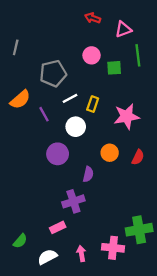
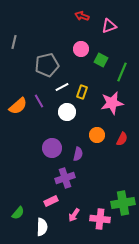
green line: (138, 55) -> (122, 72), moved, turned 30
green square: (114, 68) -> (101, 60), turned 32
orange semicircle: (20, 100) -> (18, 106), moved
purple circle: (58, 154) -> (52, 148), moved
pink arrow: (81, 253) -> (74, 215), moved, turned -136
white semicircle: (47, 257) -> (42, 227), turned 120

